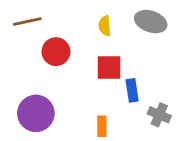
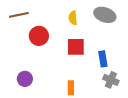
blue rectangle: (132, 90) -> (103, 59), moved
purple circle: (36, 113) -> (25, 79), size x0.6

